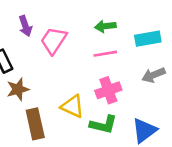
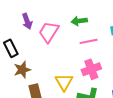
green arrow: (105, 26) -> (79, 21), moved
yellow triangle: (72, 106) -> (64, 82), turned 36

